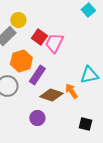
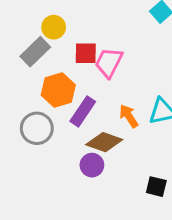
red square: (39, 37) -> (86, 53), turned -35
orange arrow: (71, 91) -> (129, 116), moved
purple circle: (37, 118) -> (92, 165), moved

